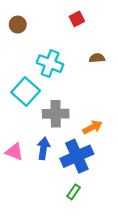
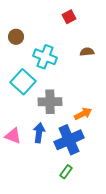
brown circle: (18, 25) -> (16, 37), moved

